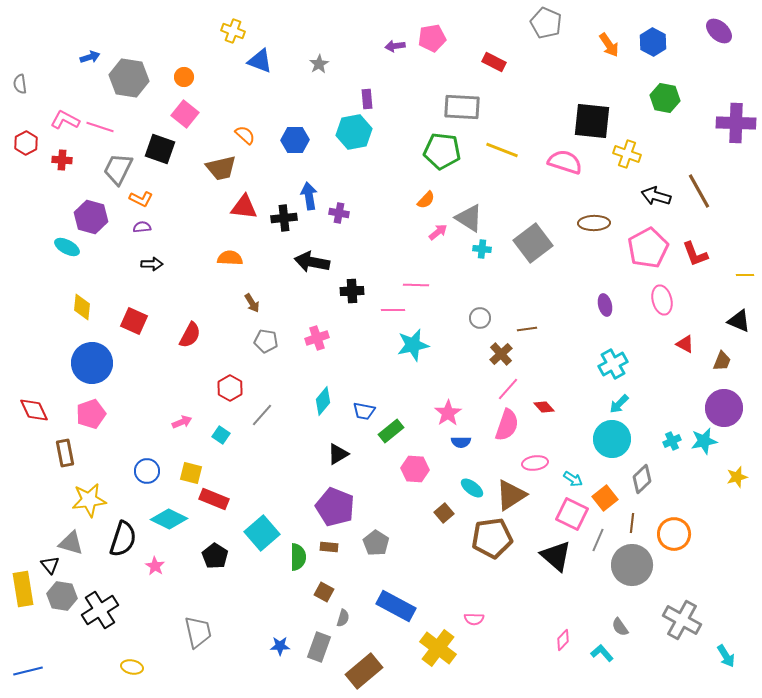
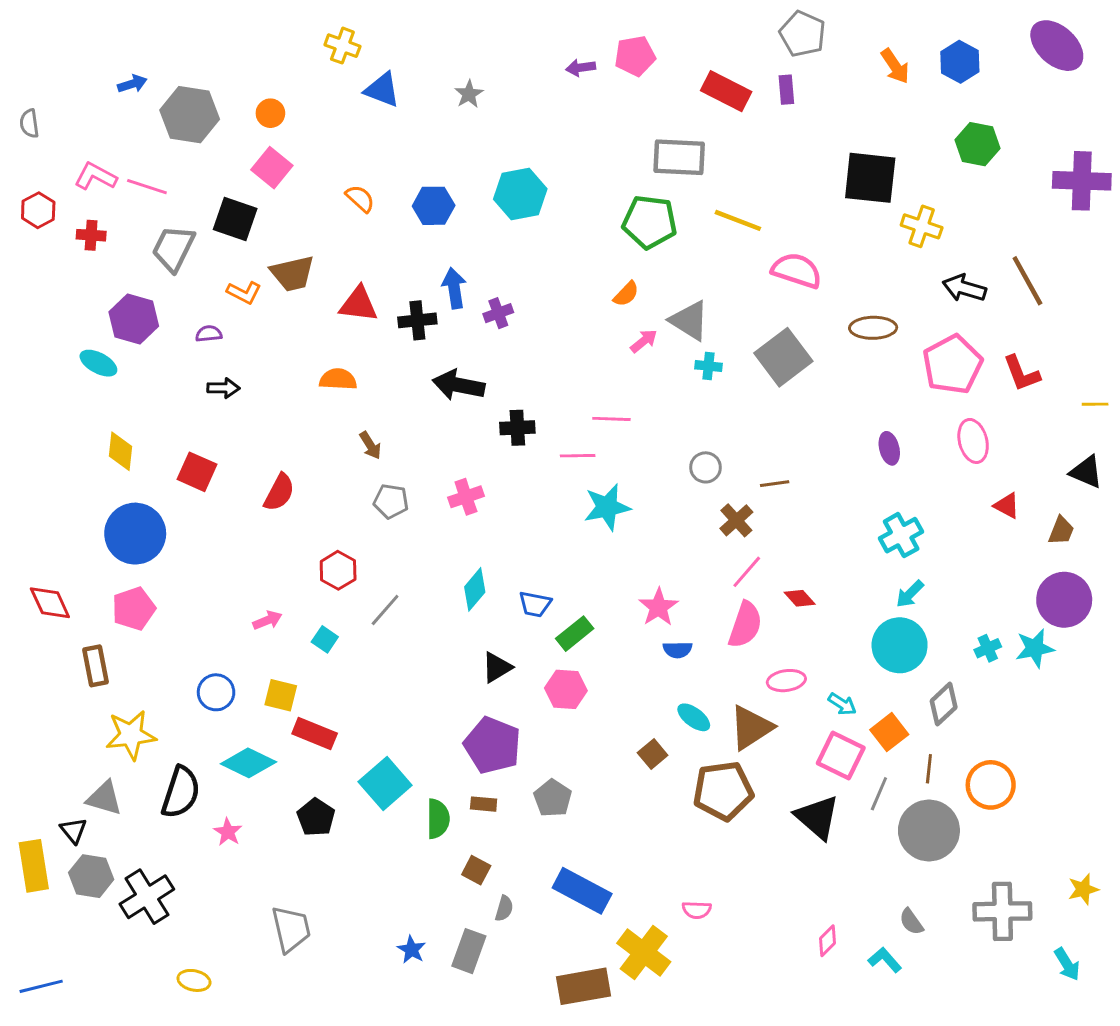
purple ellipse: (719, 31) -> (1057, 46), size x1.4
red rectangle: (494, 62) -> (726, 91), size x1.4
purple rectangle: (367, 99) -> (786, 90), moved
pink semicircle: (565, 162) -> (797, 270), moved
brown trapezoid: (221, 168) -> (292, 273), moved
orange L-shape: (141, 199) -> (244, 293), moved
purple cross: (339, 213) -> (498, 313), turned -30
pink hexagon: (415, 469) -> (566, 689), moved
yellow star: (737, 477) -> (1083, 889), moved
gray cross: (682, 620) -> (1002, 911), turned -30
blue star: (280, 646) -> (412, 950), turned 30
brown rectangle: (364, 671) -> (584, 986), moved, turned 30

